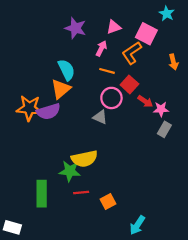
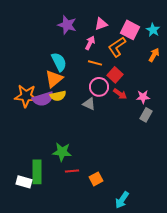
cyan star: (167, 14) -> (153, 30), moved
orange arrow: (173, 62) -> (154, 55), turned -136
red arrow: (145, 101) -> (120, 94), moved
yellow semicircle: (84, 159) -> (58, 96), moved, size x0.7
white rectangle: (12, 227) -> (24, 182), moved

